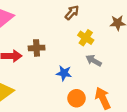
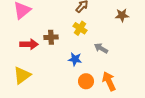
yellow cross: (86, 38) -> (80, 28), moved

